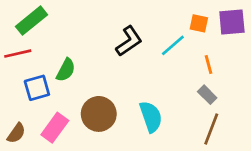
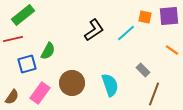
orange line: (209, 65) -> (172, 50), moved, turned -40
gray rectangle: (207, 95) -> (143, 70), moved

